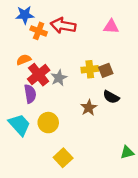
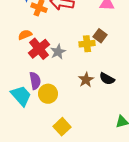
brown square: (106, 70) -> (100, 36), moved, turned -32
purple semicircle: (30, 94) -> (35, 81), moved
black semicircle: (111, 97) -> (107, 79), moved

